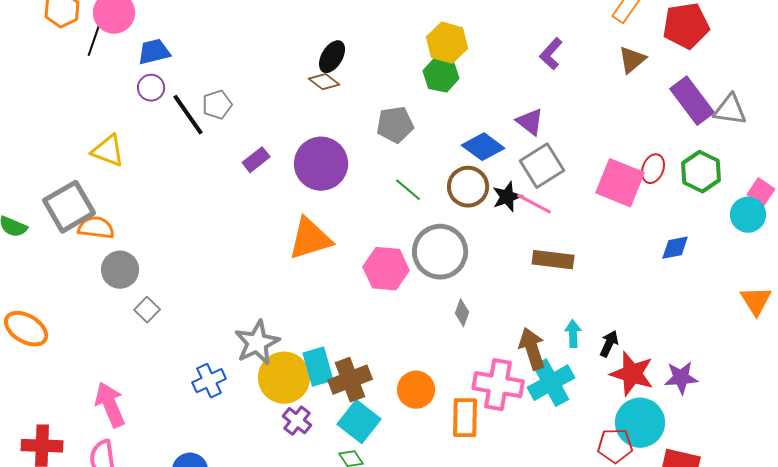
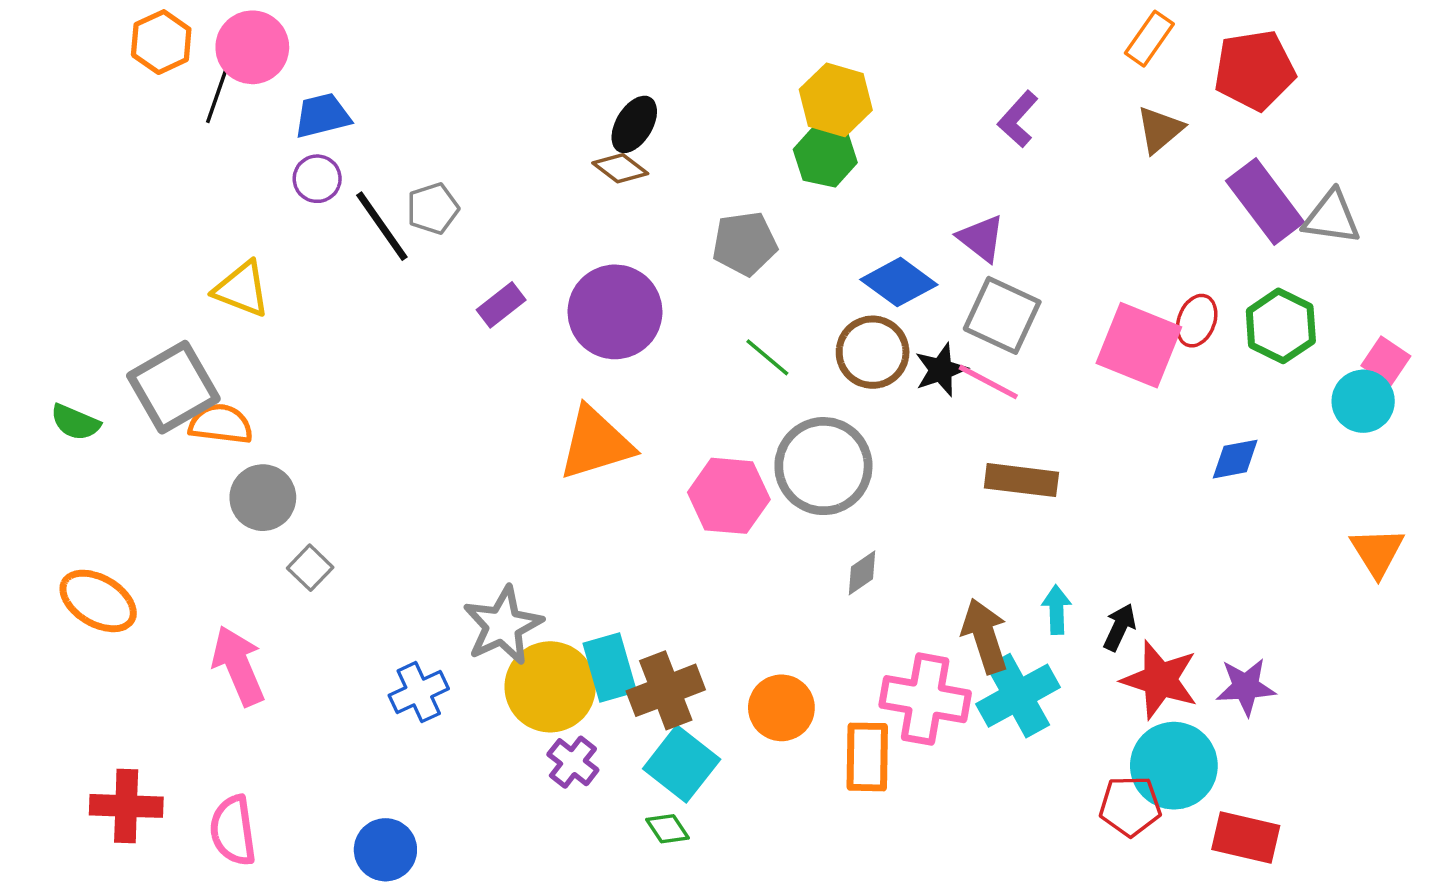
gray square: (542, 166) -> (1002, 315), turned -33
gray diamond: (462, 313) -> (862, 573), turned 36
pink arrow: (110, 405) -> (238, 666), moved

